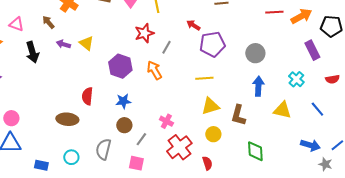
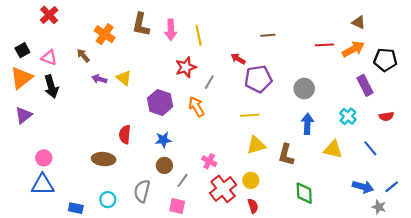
black arrow: (32, 52) -> (51, 86), moved
yellow circle: (213, 134) -> (251, 180), moved

